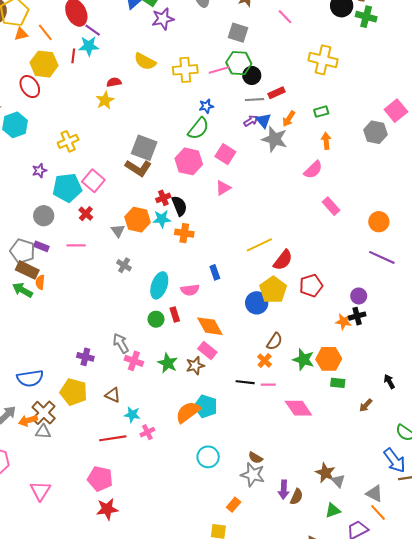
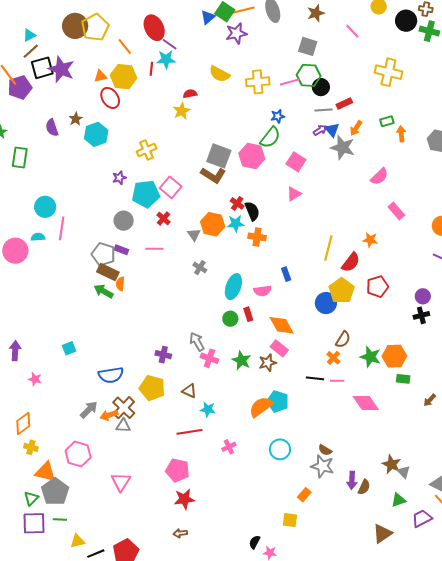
orange triangle: (21, 34) -> (100, 76), moved
orange arrow: (326, 141) -> (401, 134), moved
pink hexagon: (189, 161) -> (252, 156), moved
red cross: (163, 198) -> (237, 203), turned -32
yellow line: (259, 245) -> (328, 248), turned -50
orange star: (344, 322) -> (370, 240), moved
pink cross: (147, 432) -> (229, 447), moved

